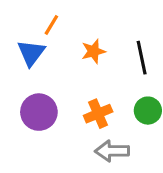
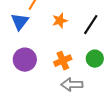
black line: (142, 58) -> (91, 25), turned 45

